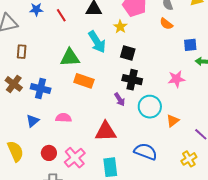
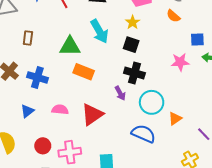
yellow star: (120, 27) -> (133, 22), moved
brown rectangle: (22, 52) -> (28, 38), moved
pink star: (176, 79) -> (180, 62), moved
red triangle: (106, 131) -> (92, 114), moved, turned -35
blue semicircle: (146, 152) -> (143, 134), moved
pink cross: (75, 158) -> (70, 152), turned 30

